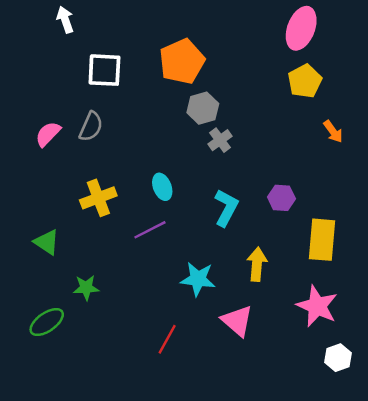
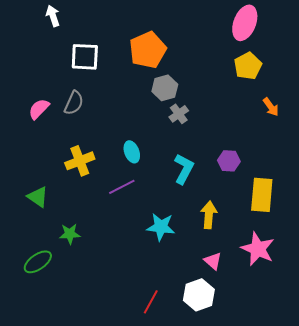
pink triangle: (237, 321) -> (213, 261), moved, size x0.7
red line: (167, 339) -> (151, 302), moved
white hexagon: (338, 358) -> (199, 295), moved, size x1.4

